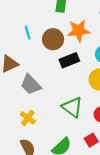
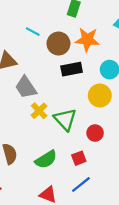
cyan line: (28, 33) -> (33, 32), turned -56
yellow cross: (28, 118) -> (39, 111), moved

